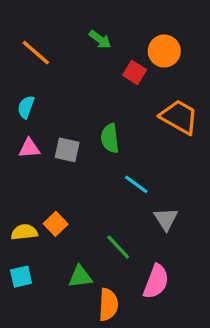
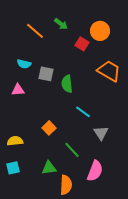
orange line: (36, 53) -> (35, 31), moved
cyan semicircle: (26, 107) -> (24, 64), moved, turned -96
gray square: (67, 150) -> (46, 74), moved
orange square: (56, 224) -> (49, 128), moved

